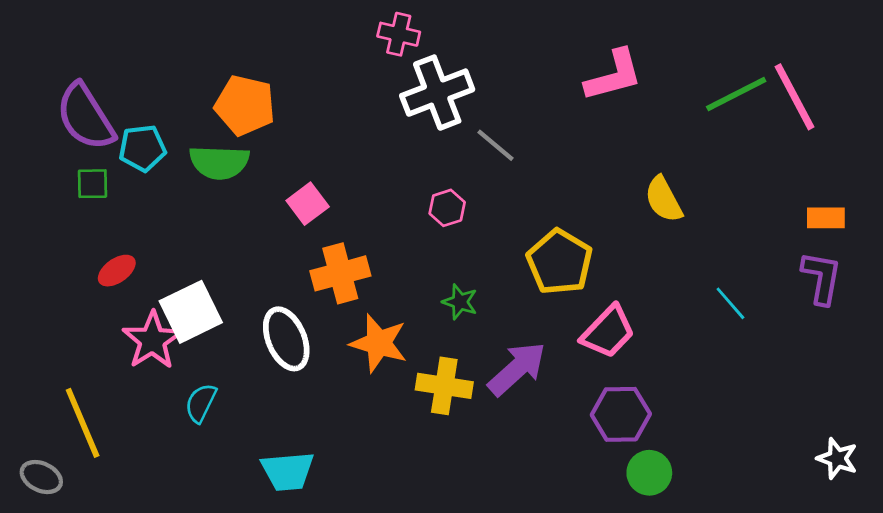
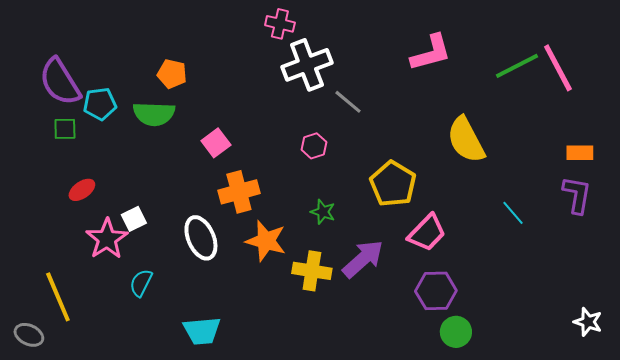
orange pentagon: (245, 105) -> (172, 74), size x0.7
yellow semicircle: (664, 199) -> (466, 140), size x1.4
white square: (191, 312) -> (134, 219), size x0.6

